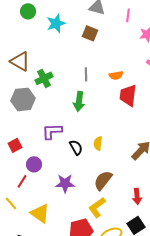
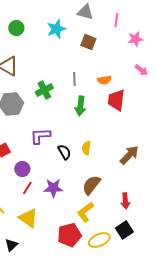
green circle: (28, 11) -> (16, 28), moved
cyan star: (56, 23) -> (56, 29), moved
brown square: (90, 33) -> (88, 42), moved
green cross: (44, 78) -> (44, 90), moved
green arrow: (79, 101) -> (80, 106), moved
red line: (22, 181) -> (27, 188), moved

